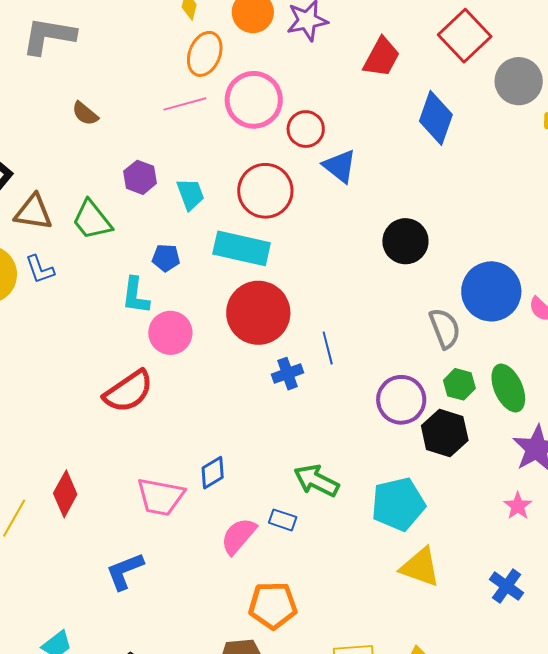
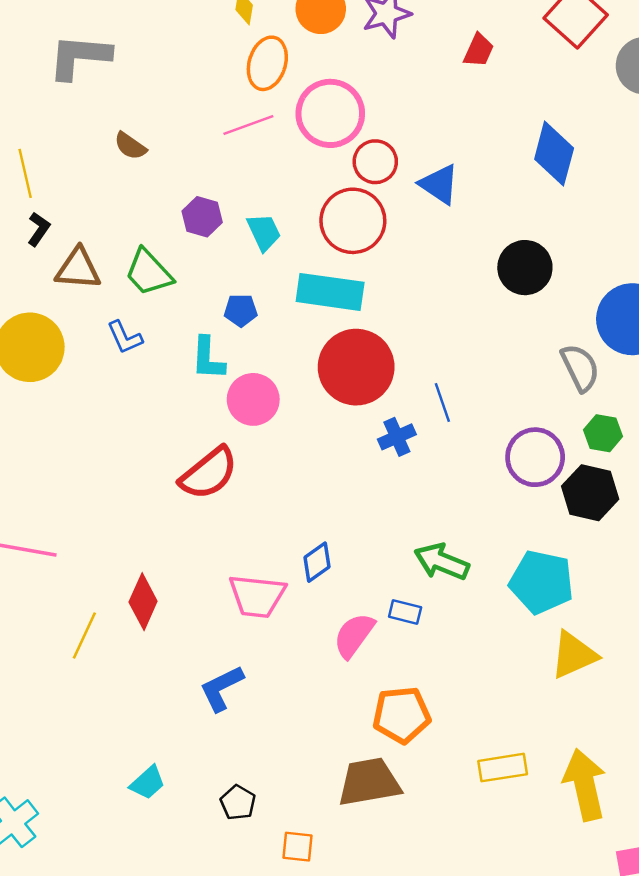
red trapezoid: (381, 57) -> (479, 50), size x0.7
blue diamond: (436, 118) -> (554, 154), moved
red circle: (306, 129) -> (375, 162), moved
blue L-shape: (40, 269) -> (125, 337), moved
cyan pentagon: (398, 504) -> (542, 582), turned 30
yellow triangle: (420, 567) -> (574, 655), turned -39

